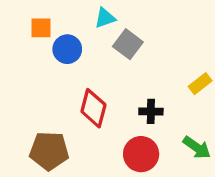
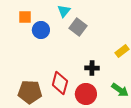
cyan triangle: (105, 18) -> (64, 11), turned -32
red diamond: (93, 108) -> (60, 83), moved

